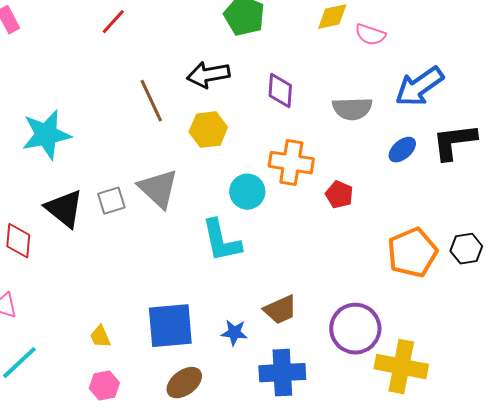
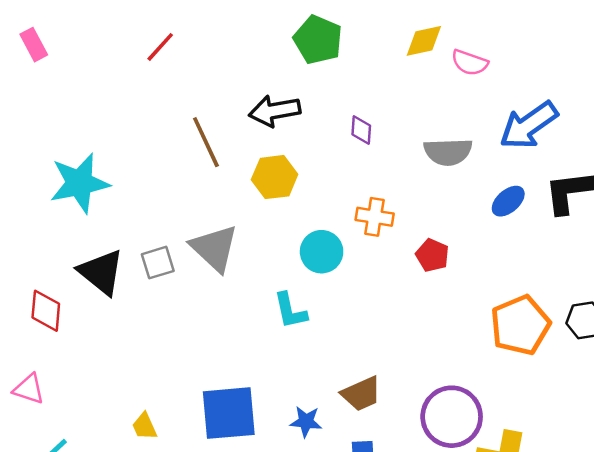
purple diamond: (280, 91) -> (361, 130), size x0.7
orange cross: (291, 163) -> (375, 217), size x0.7
cyan L-shape: (221, 241) -> (290, 311), size x0.7

